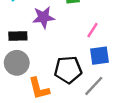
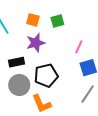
black pentagon: (68, 70) -> (46, 76), moved

